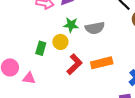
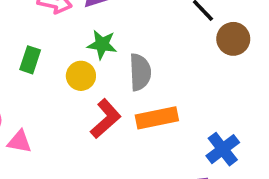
gray semicircle: (95, 28) -> (140, 72), moved, turned -84
green rectangle: (41, 48) -> (30, 60), moved

